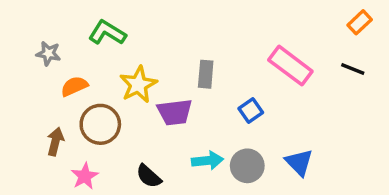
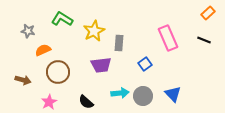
pink rectangle: (290, 66) -> (168, 38), turned 30
yellow star: (138, 85) -> (94, 31), moved
brown arrow: (55, 142) -> (23, 80), moved, turned 91

